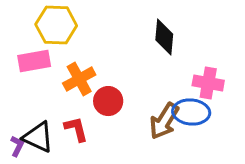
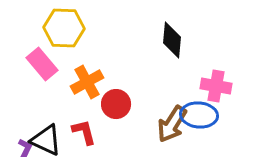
pink rectangle: (34, 61) -> (42, 64), turned 60

